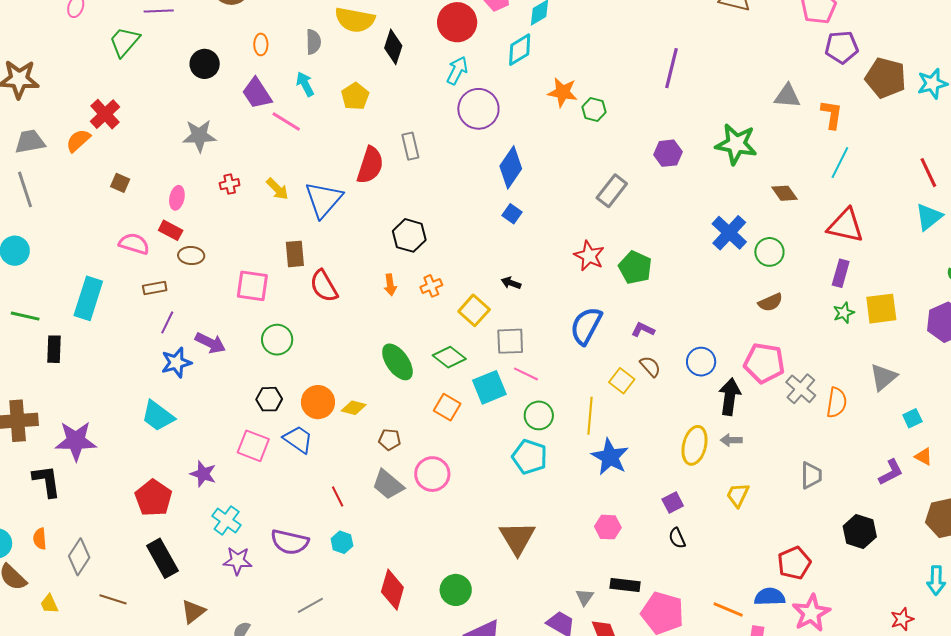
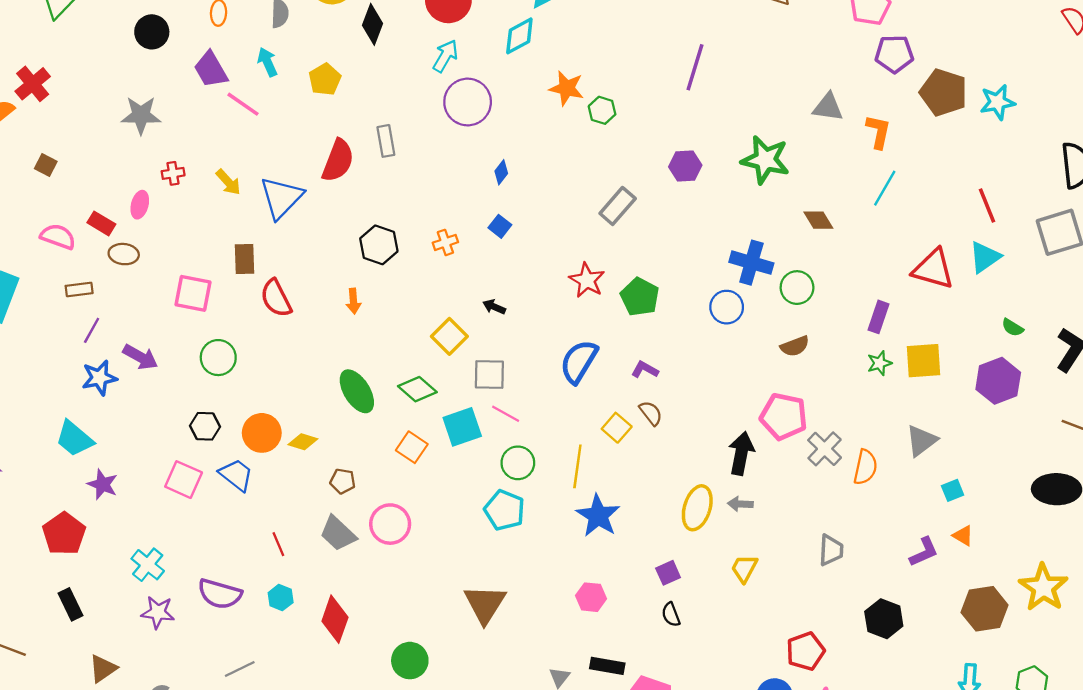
blue diamond: (511, 167) -> (501, 172), size x0.5
pink ellipse: (177, 198) -> (140, 205), moved
red triangle: (846, 226) -> (933, 269), moved
blue cross: (729, 233) -> (751, 263), turned -30
orange cross: (431, 286) -> (445, 242), moved
blue circle: (701, 362) -> (727, 307), moved
purple star: (203, 474) -> (103, 484), moved
black rectangle: (162, 558) -> (71, 604), size x0.7
red diamond: (392, 590) -> (335, 619), moved

